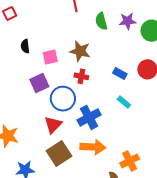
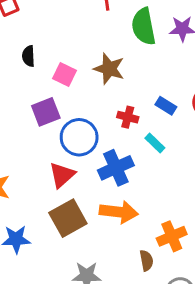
green semicircle: (101, 21) -> (144, 27), size x1.4
pink square: (50, 57) -> (64, 74), turned 35
red cross: (81, 76) -> (128, 117), moved
cyan rectangle: (124, 102) -> (155, 143), moved

